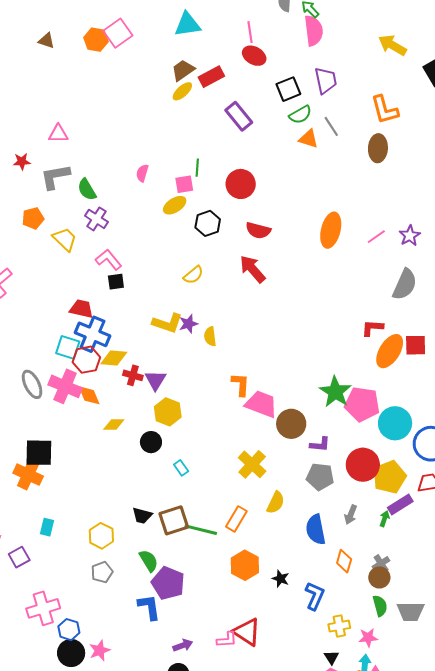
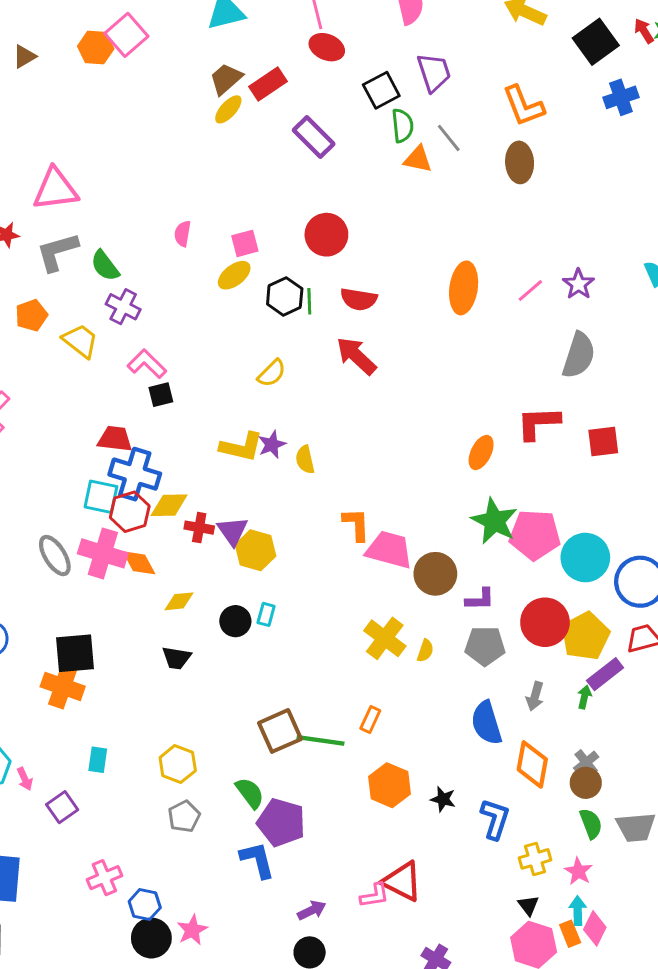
brown triangle: (46, 41) -> (24, 56), turned -42
green semicircle: (300, 115) -> (402, 126), turned -60
pink triangle: (58, 134) -> (55, 189), size x1.6
green line: (197, 168) -> (309, 301), moved
red L-shape: (372, 328) -> (538, 423), size x1.4
orange ellipse: (390, 351) -> (481, 452), moved, size x0.7
yellow hexagon: (168, 412) -> (256, 550), moved
cyan rectangle: (181, 468) -> (266, 614), moved, turned 56
yellow semicircle: (276, 502) -> (425, 651), moved, size x0.7
black trapezoid: (142, 516) -> (177, 658), moved
orange rectangle: (236, 519) -> (370, 719), size x0.7
orange diamond: (344, 561) -> (532, 764), size x1.4
pink cross: (43, 608) -> (104, 878), size x0.7
pink star: (368, 638) -> (578, 871), turned -30

